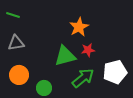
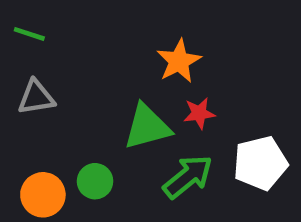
orange circle: (19, 75) -> (43, 195), moved
green circle: (44, 88) -> (95, 181), moved

